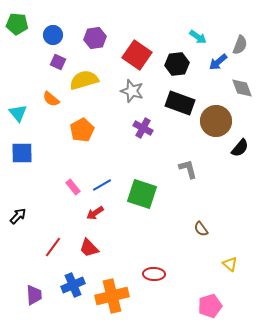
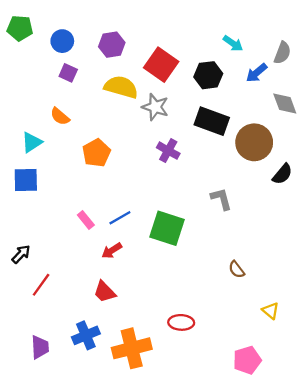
yellow semicircle: (84, 80) -> (121, 87), moved, turned 32
cyan triangle: (18, 113) -> (32, 142), moved, turned 36
red line: (53, 247) -> (41, 285), moved

